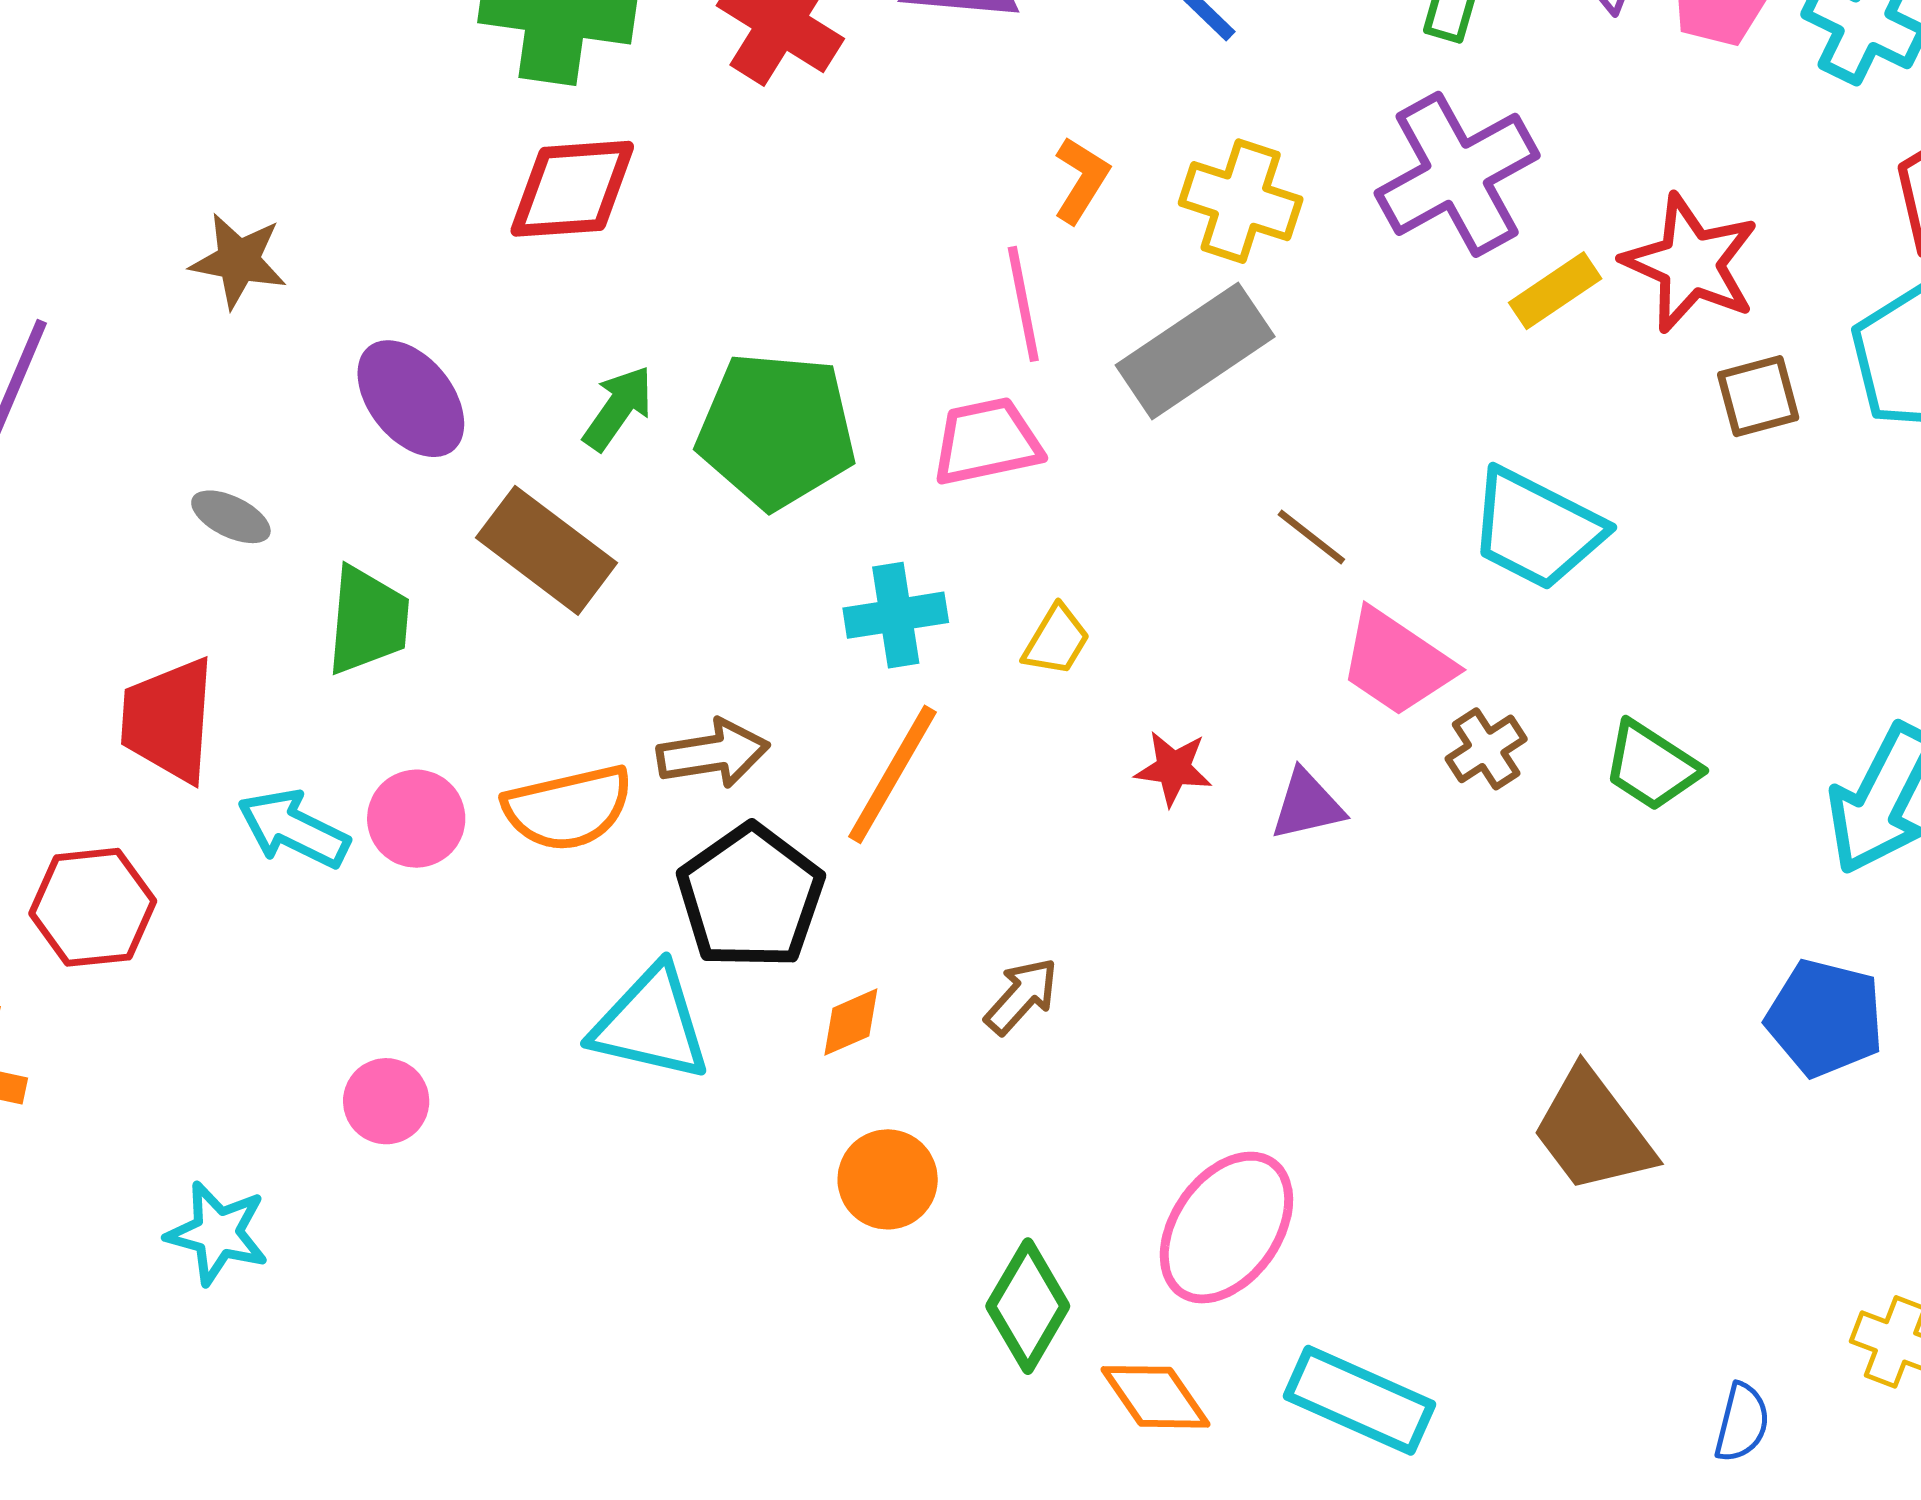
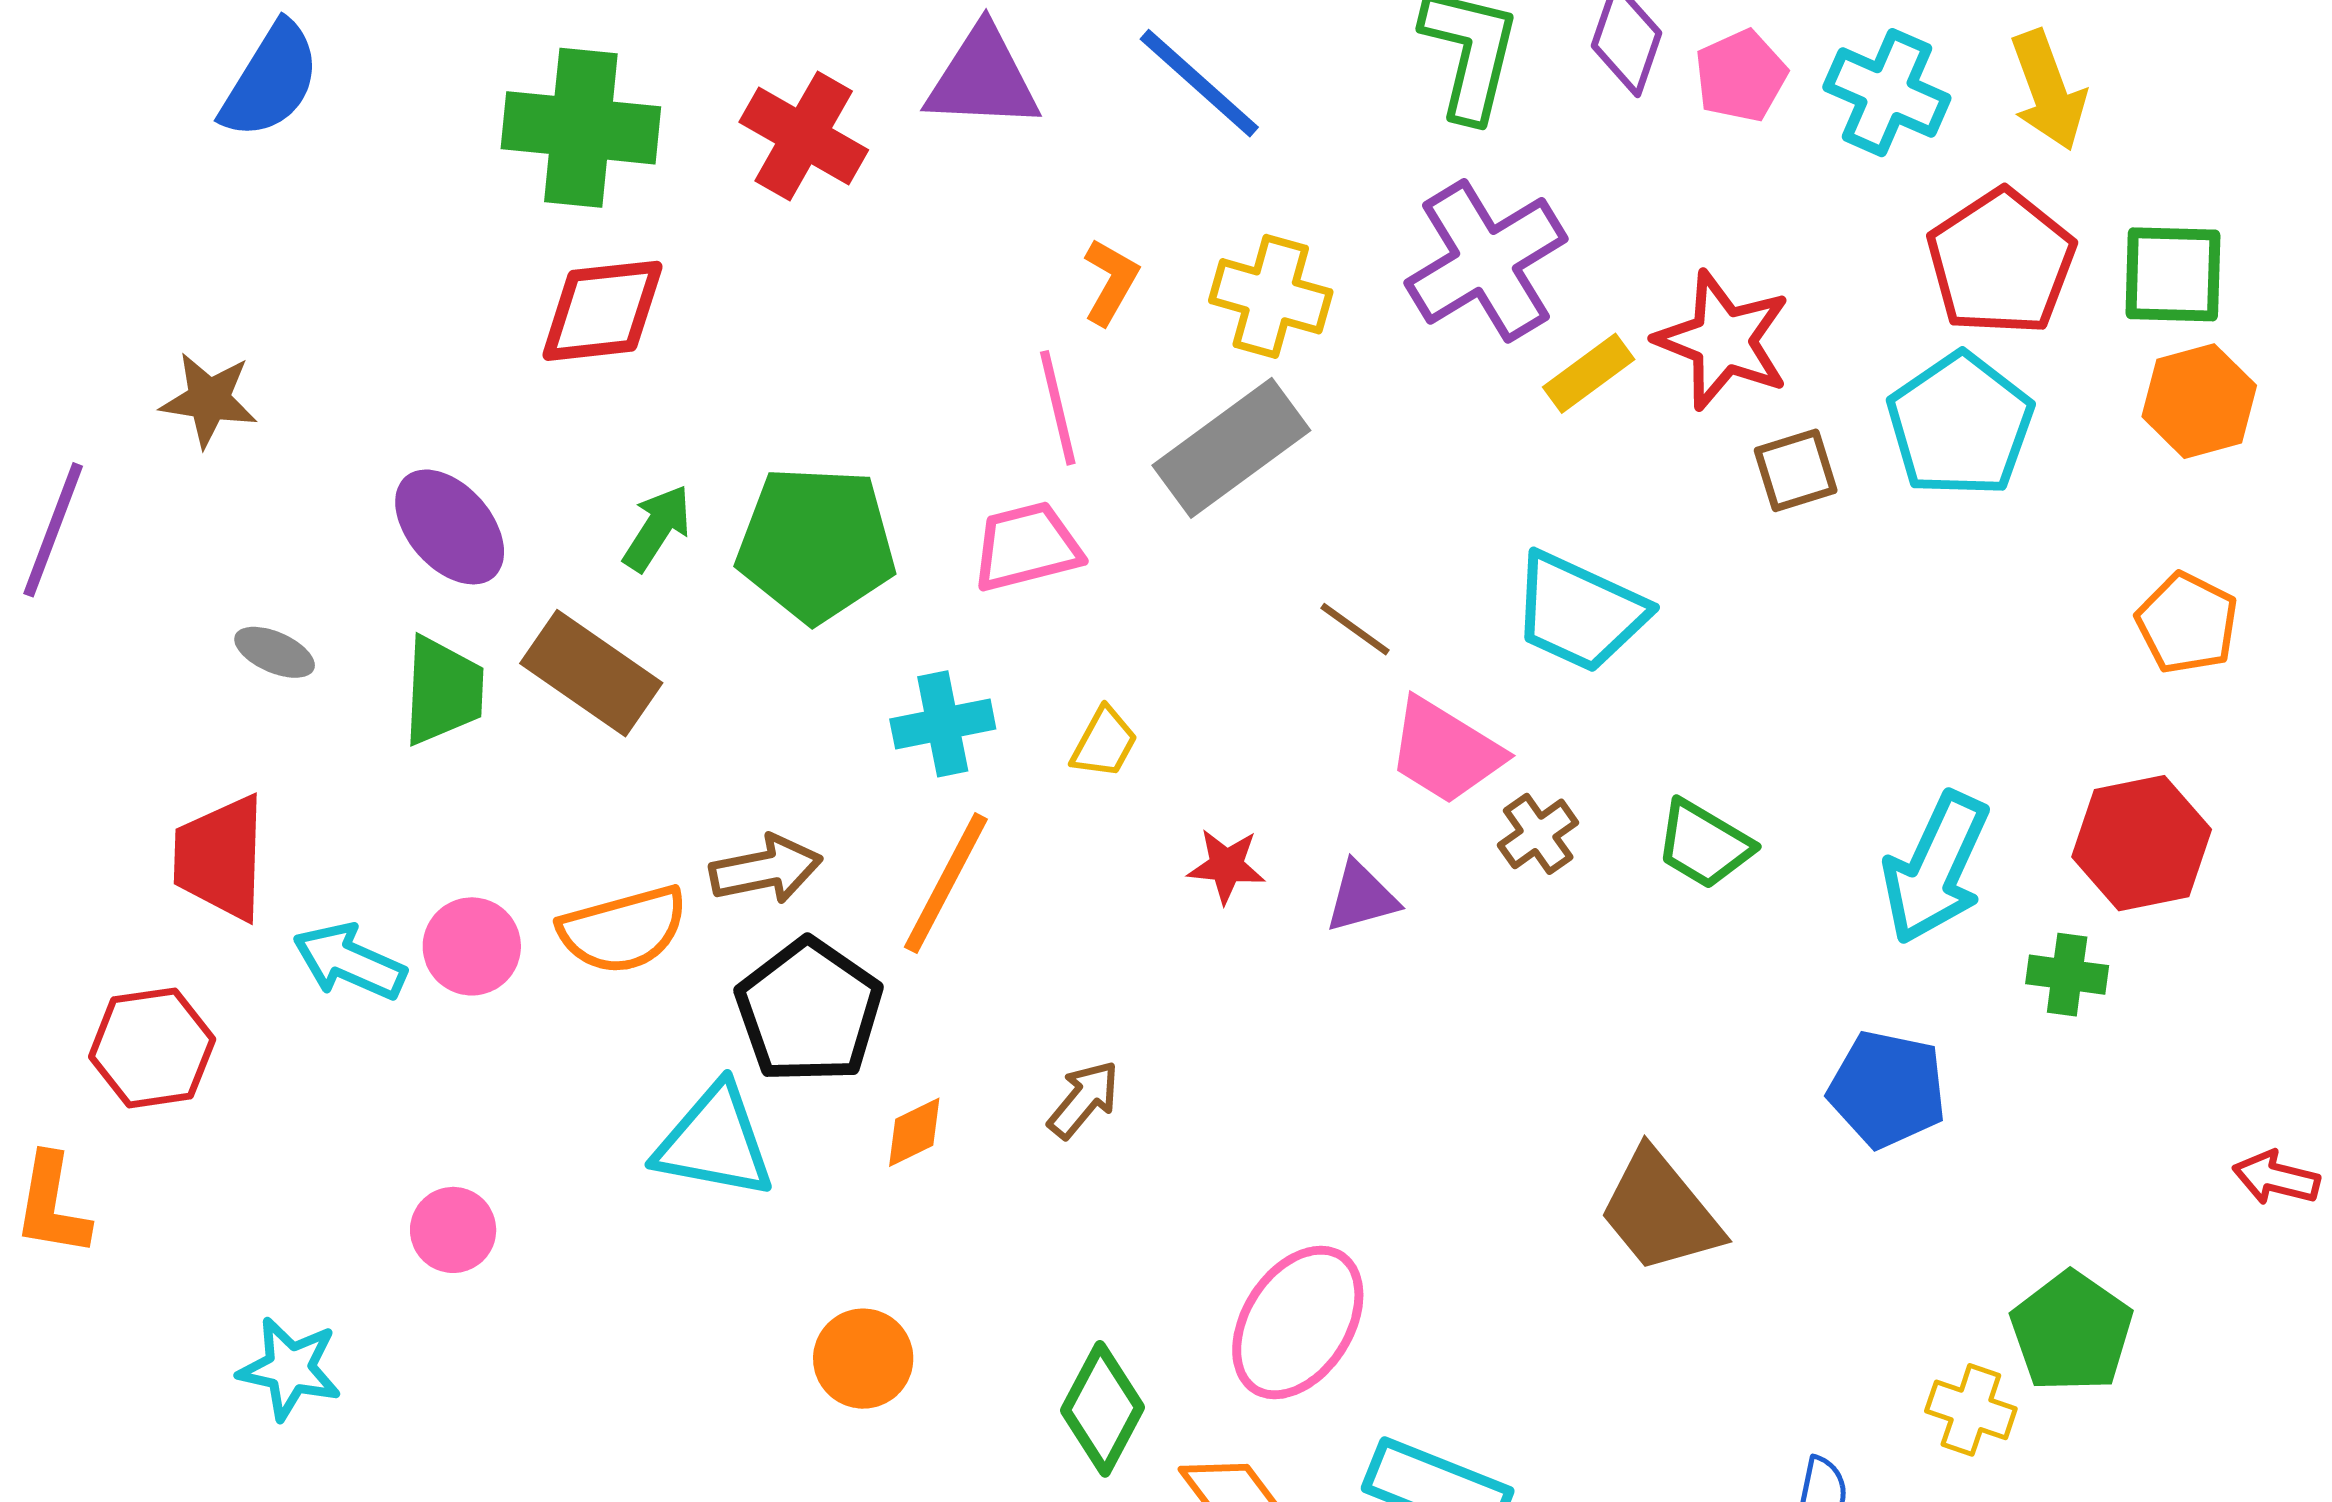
brown star: (238, 261) -> (209, 400), moved
green trapezoid: (368, 620) -> (443, 691), moved
orange circle: (888, 1179) -> (863, 1359), moved

